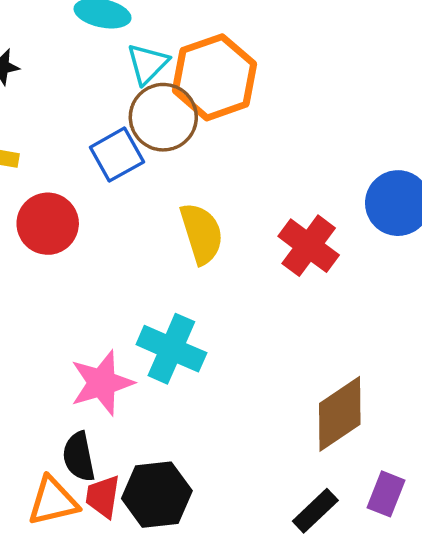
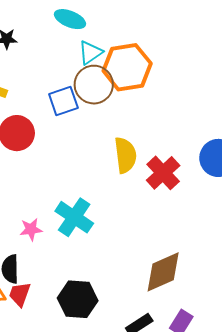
yellow semicircle: (202, 233) -> (125, 155), moved
pink star: (102, 383) -> (31, 229), size x0.6
black hexagon: (157, 495) -> (78, 299), moved

